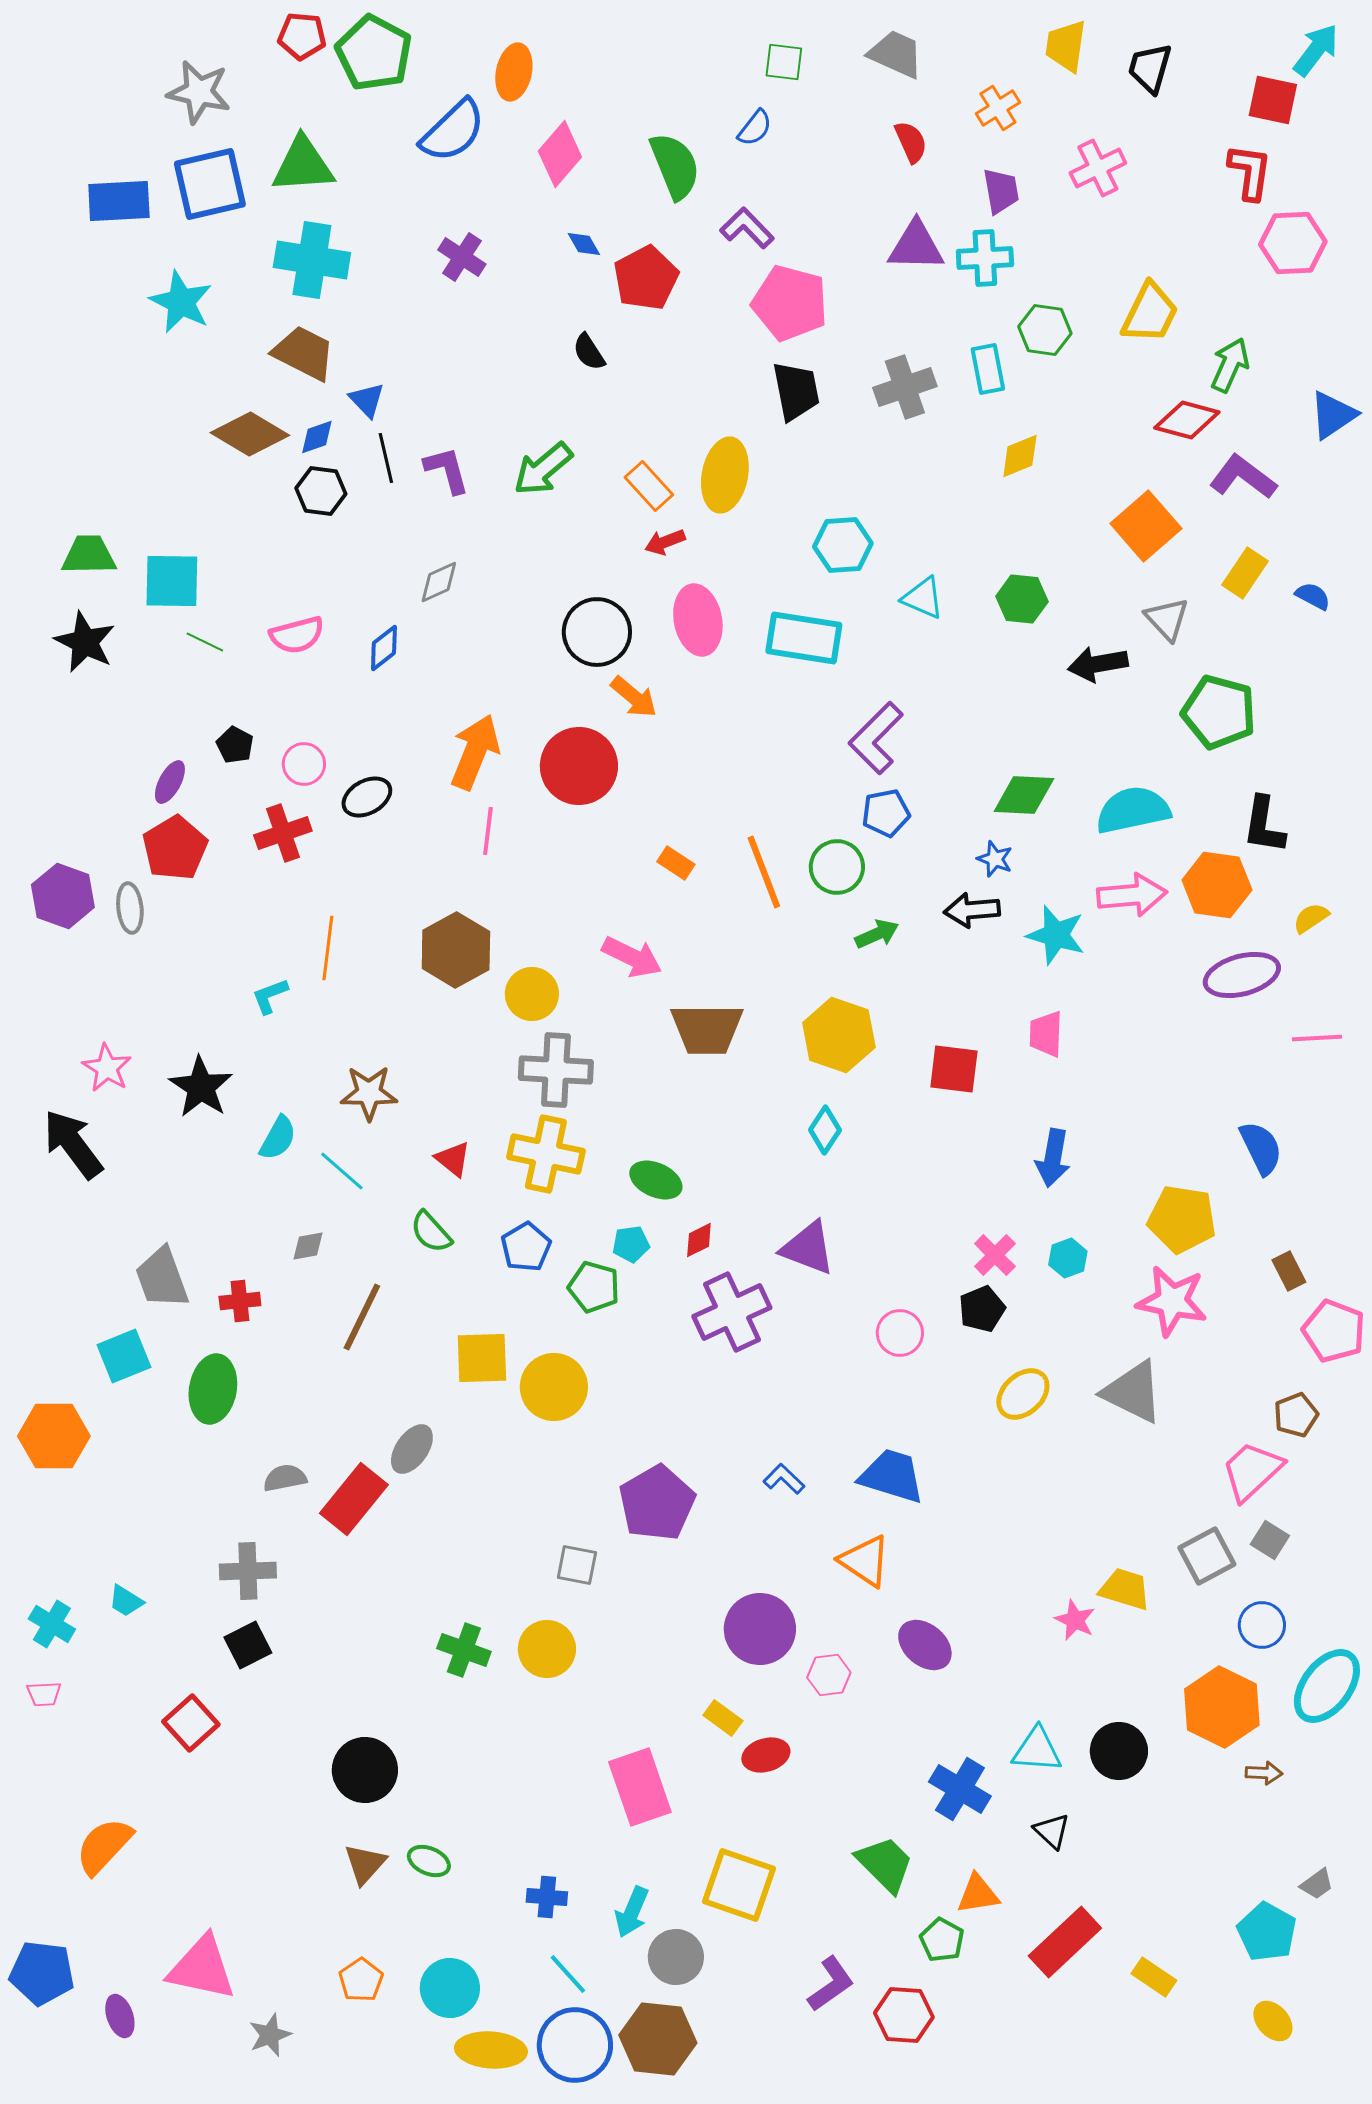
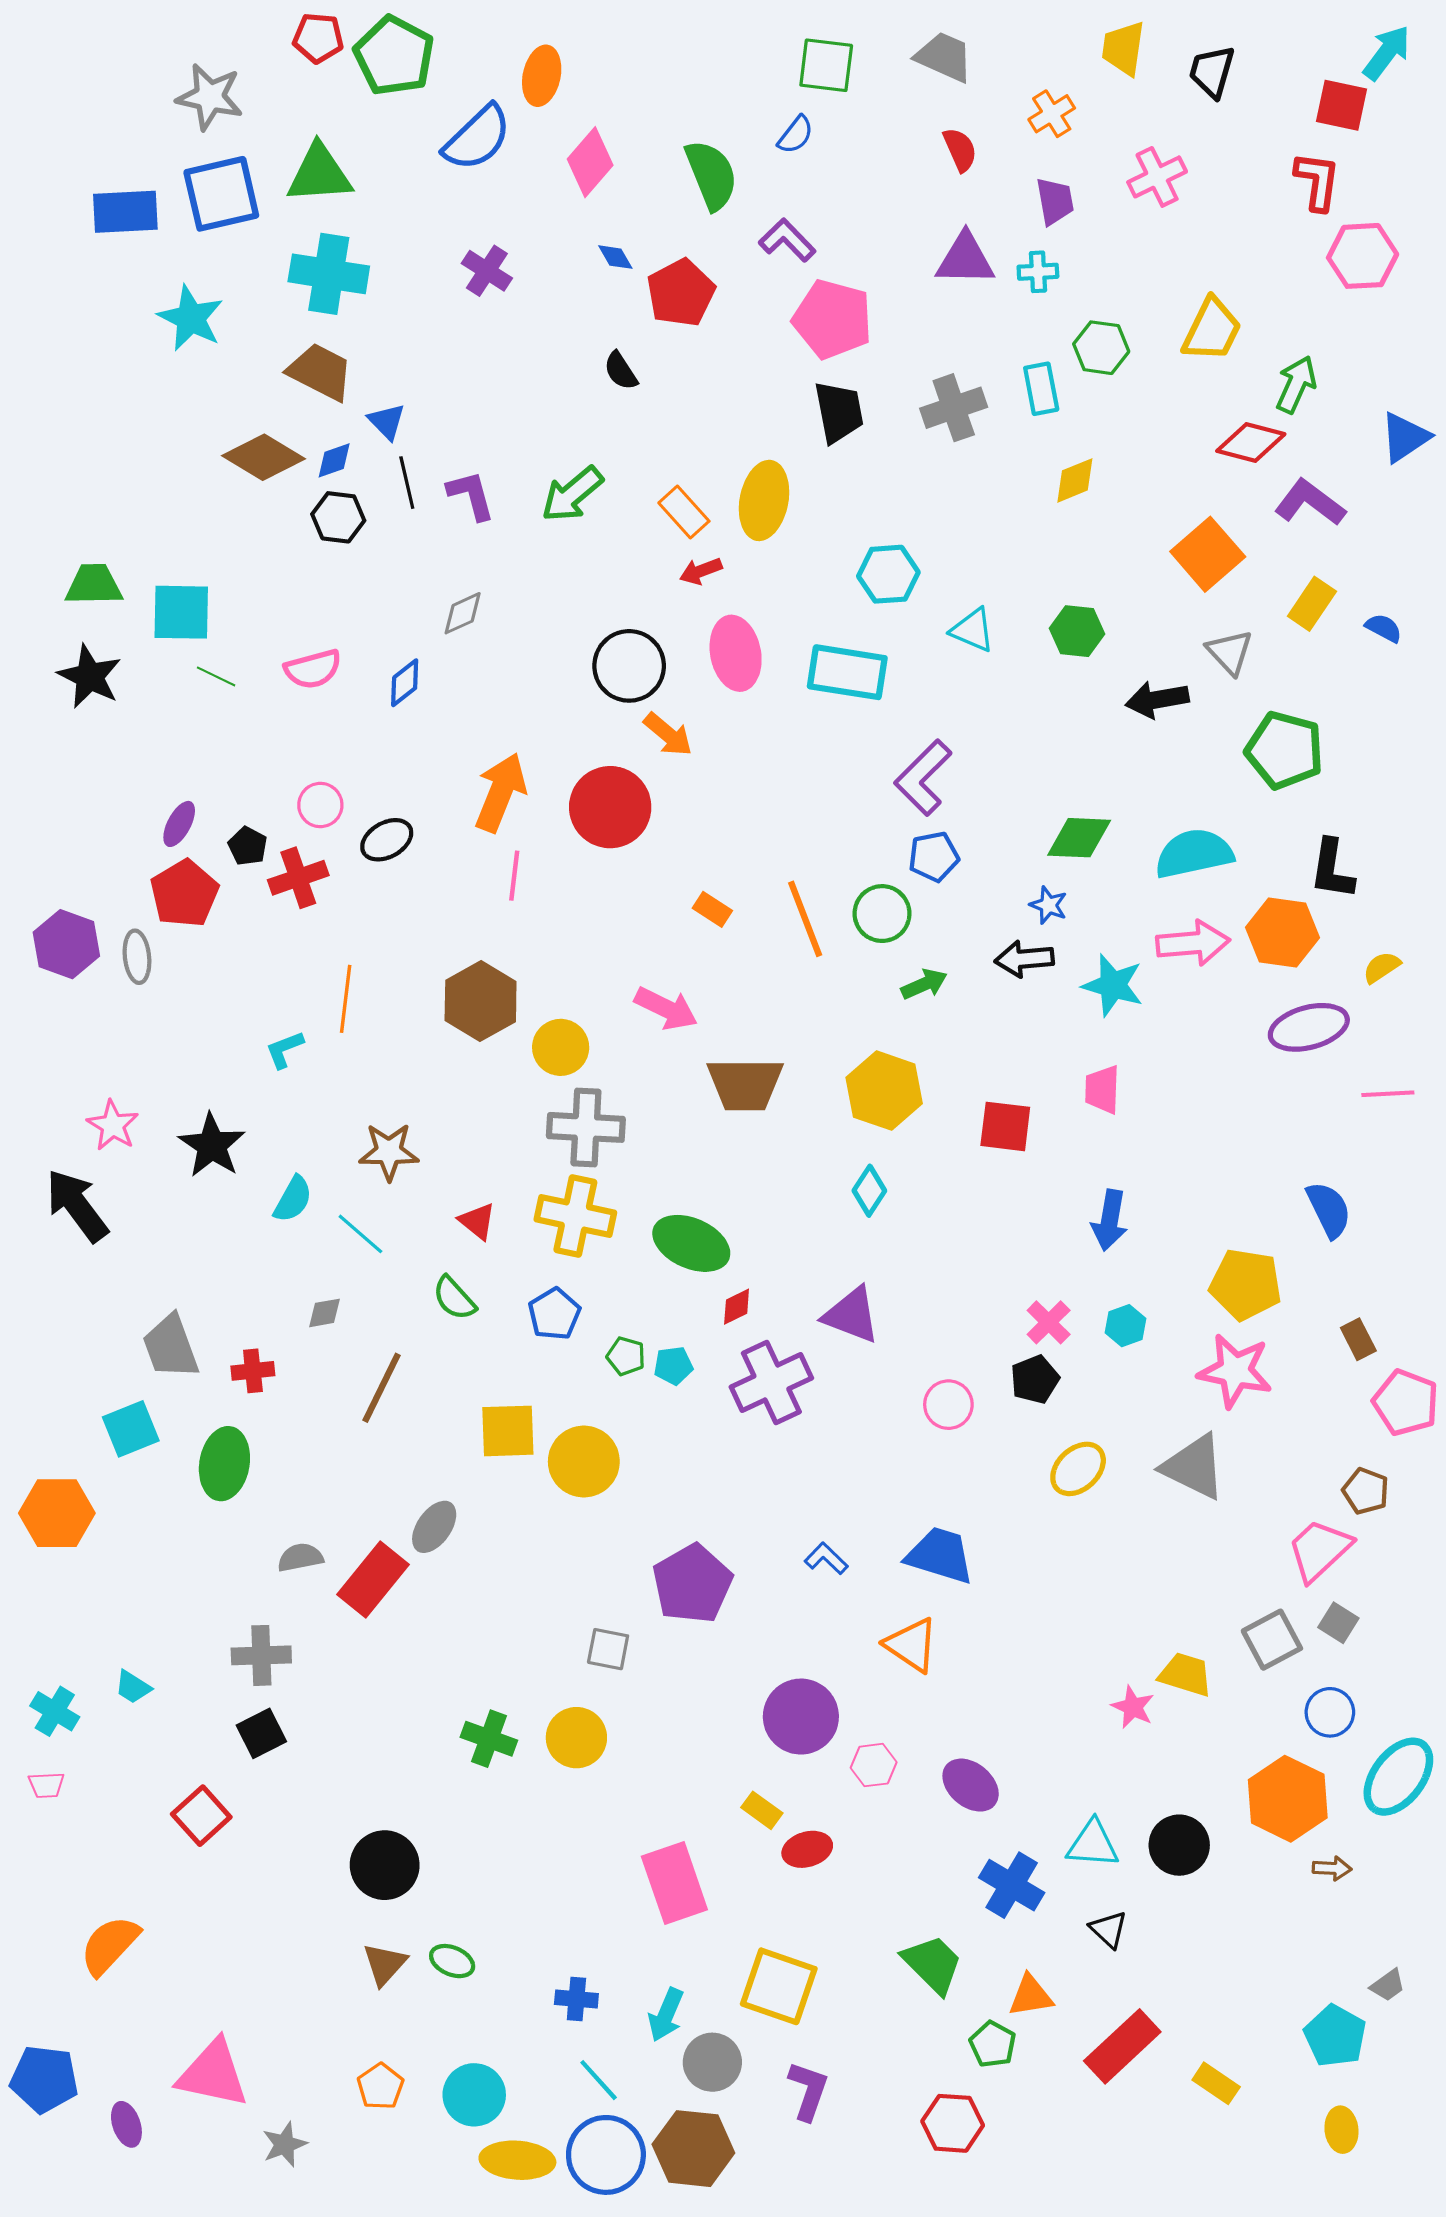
green square: (784, 62) -> (826, 65), size x1.4
cyan cross: (985, 258) -> (1038, 272), size x0.7
black pentagon: (235, 745) -> (248, 846), moved
green ellipse: (656, 1180) -> (691, 1243), size x1.4
cyan pentagon: (631, 1244) -> (673, 1366), moved
green pentagon: (594, 1287) -> (626, 1356), size x0.7
brown pentagon: (1296, 1415) -> (1366, 1491), turned -30
purple ellipse: (925, 1645) -> (971, 1785), moved
purple L-shape: (831, 1984) -> (808, 2091), moved, turned -36
yellow ellipse: (1273, 2021) -> (1341, 2130), turned 36

